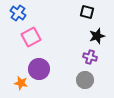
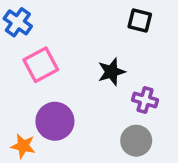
black star: (97, 36) -> (111, 72), moved

